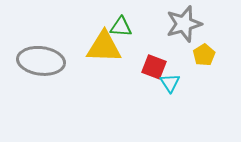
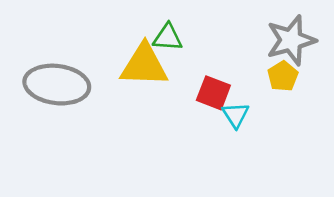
gray star: (184, 24) -> (291, 40), moved

